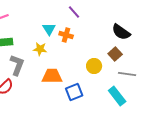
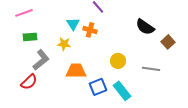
brown square: (115, 54) -> (168, 42), moved
gray L-shape: (17, 65) -> (41, 60), turned 30
cyan rectangle: (117, 96) -> (122, 91), moved

